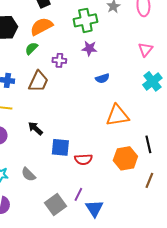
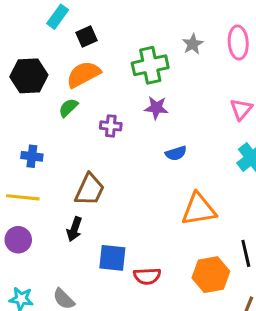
brown trapezoid: (38, 81) -> (90, 190), moved
black arrow: (35, 128) -> (74, 229), turned -112

